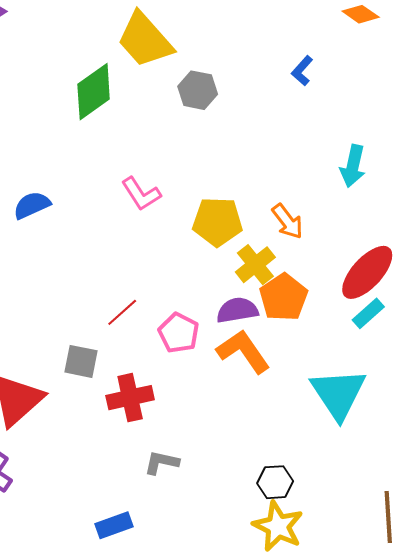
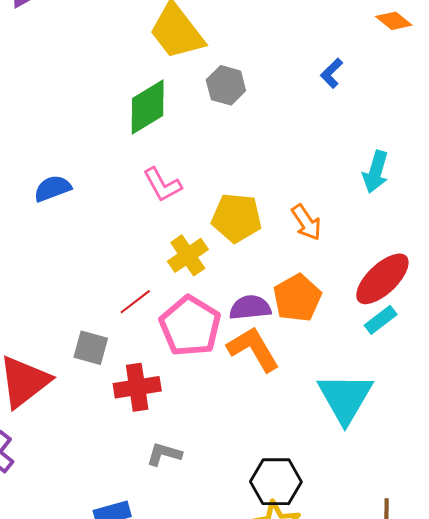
green diamond: (94, 92) -> (148, 107), moved
yellow cross: (255, 265) -> (188, 255), moved
pink pentagon: (179, 333) -> (190, 326), size x1.5
black hexagon: (275, 482) -> (276, 482), size x1.4

